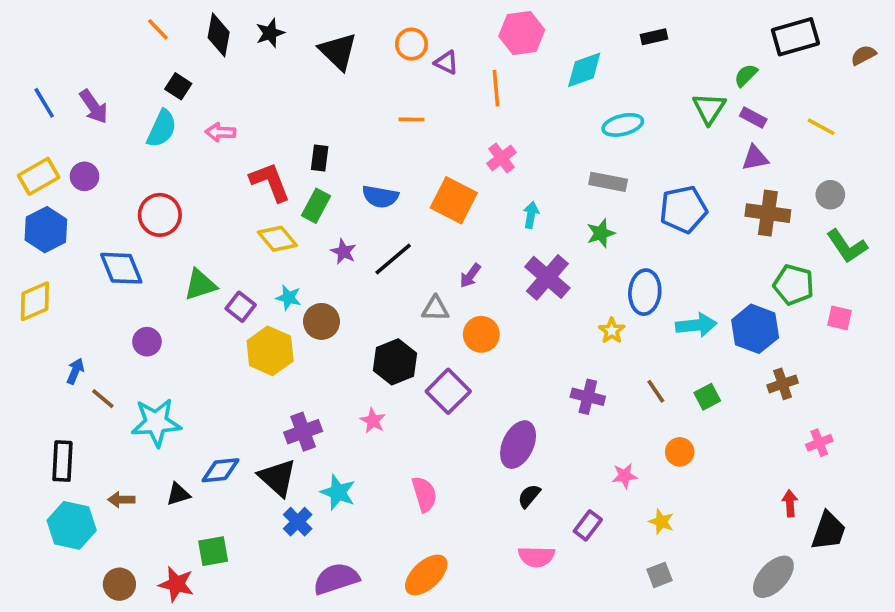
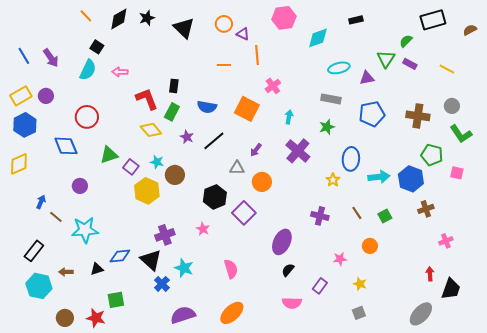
black diamond: (219, 35) -> (119, 19), turned 50
orange line: (496, 88) -> (257, 55), moved
purple triangle: (755, 158) -> (367, 78), moved
black rectangle: (62, 461) -> (34, 251), turned 35

